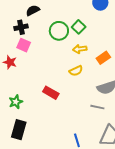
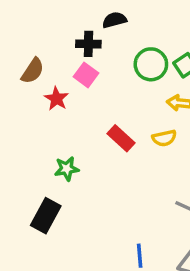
red rectangle: (51, 93) -> (121, 138), moved
green star: (16, 102) -> (67, 169), moved

